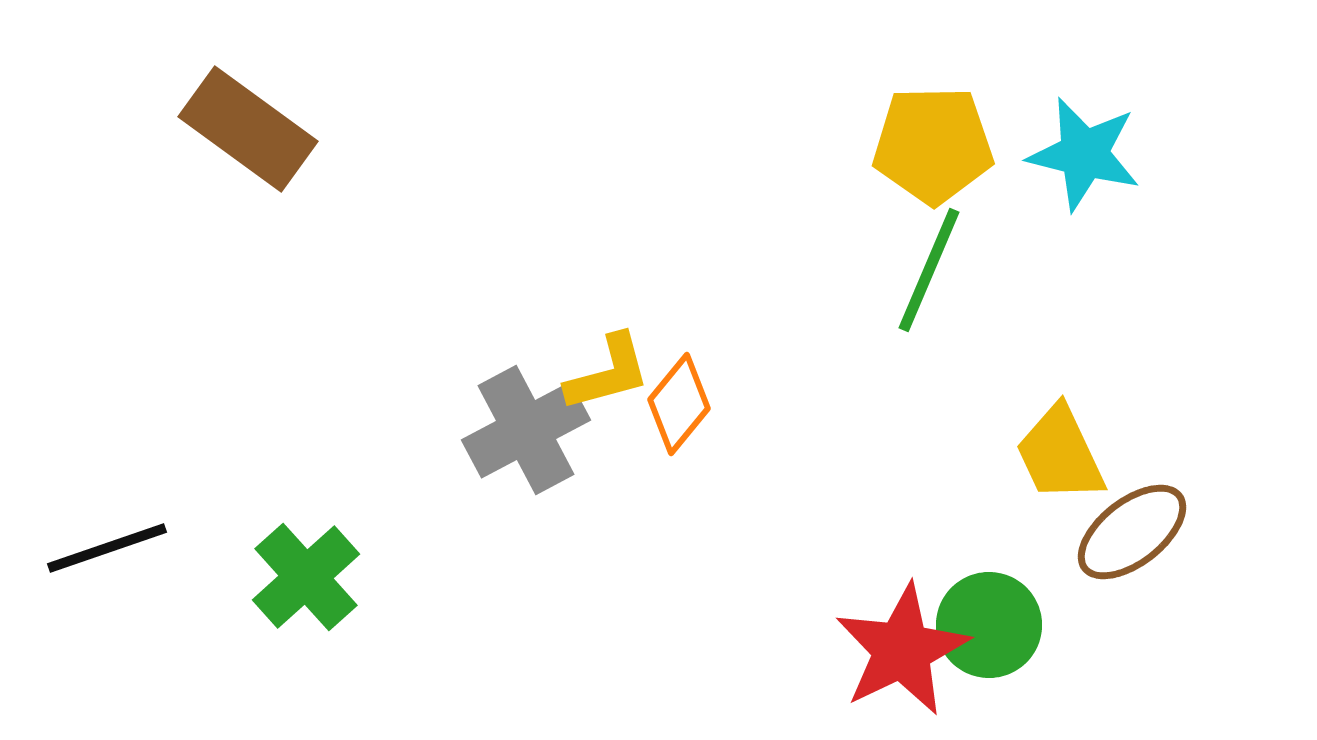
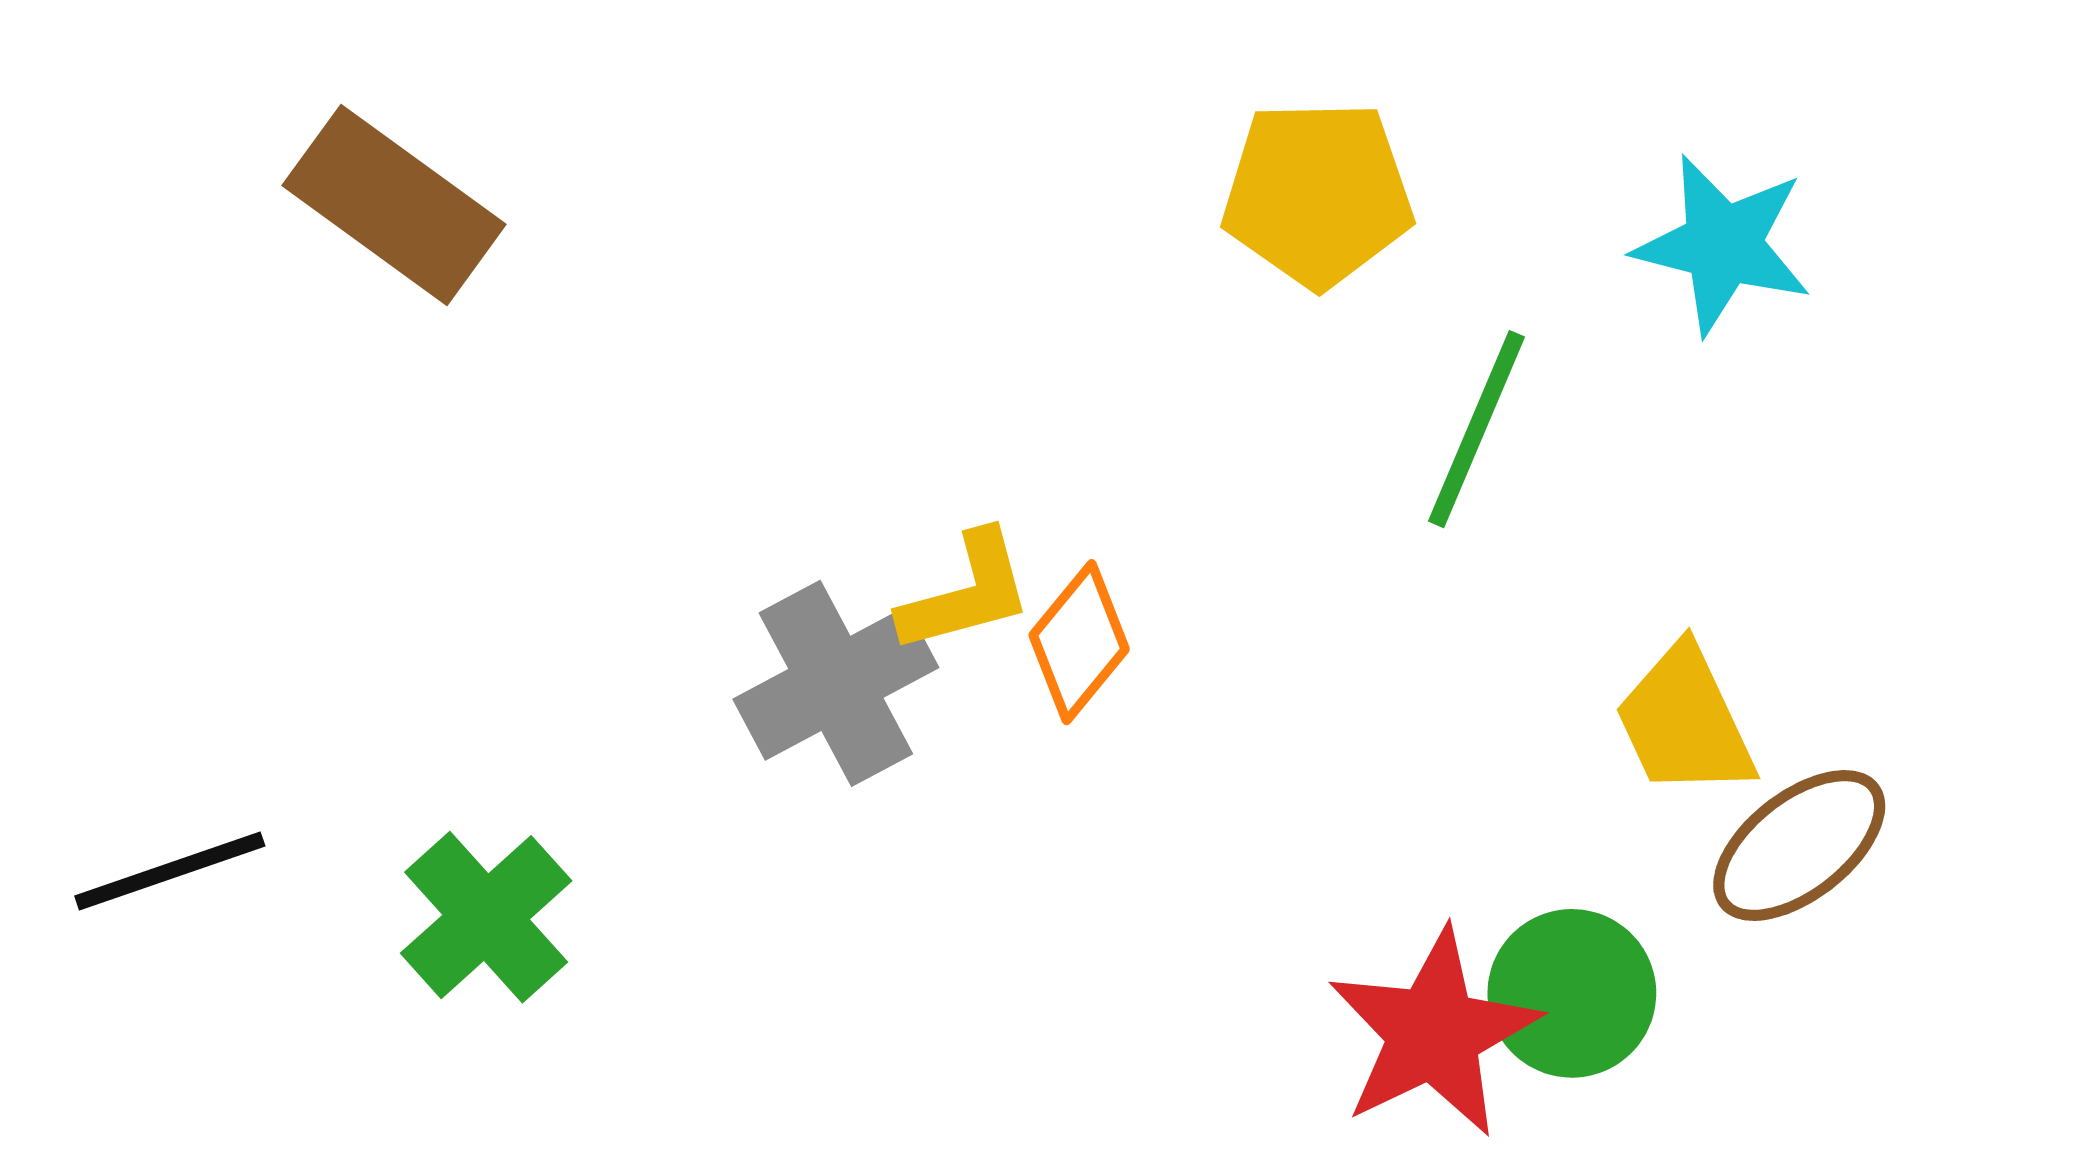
yellow pentagon: (933, 145) -> (1318, 194), moved

